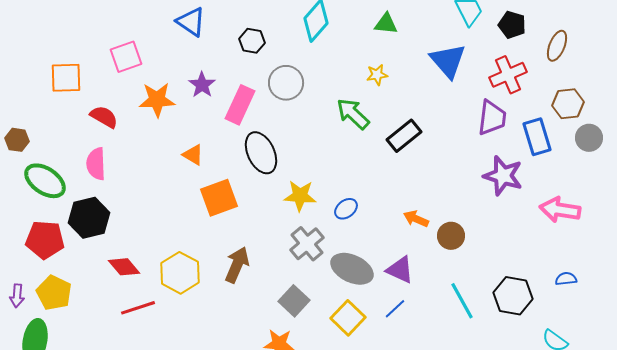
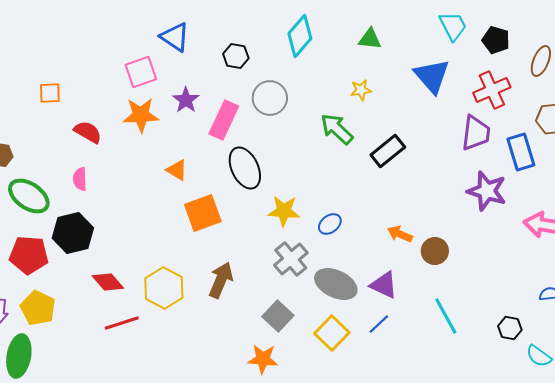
pink square: (126, 57) -> (141, 72), moved
orange square: (66, 78) -> (50, 93), size x0.7
pink semicircle: (96, 164) -> (80, 179), size x0.7
black hexagon: (513, 296) -> (510, 328), moved, size x0.6

